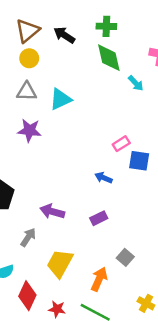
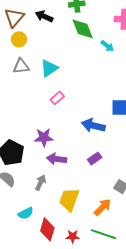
purple star: (29, 130) -> (44, 137), moved
pink rectangle: (121, 144) -> (57, 98), moved
blue arrow: (104, 178) -> (93, 126), size x1.6
orange arrow: (99, 279) -> (102, 207), turned 30

